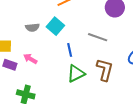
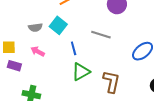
pink arrow: (30, 59) -> (38, 51), moved
brown L-shape: (105, 70) -> (111, 82), moved

